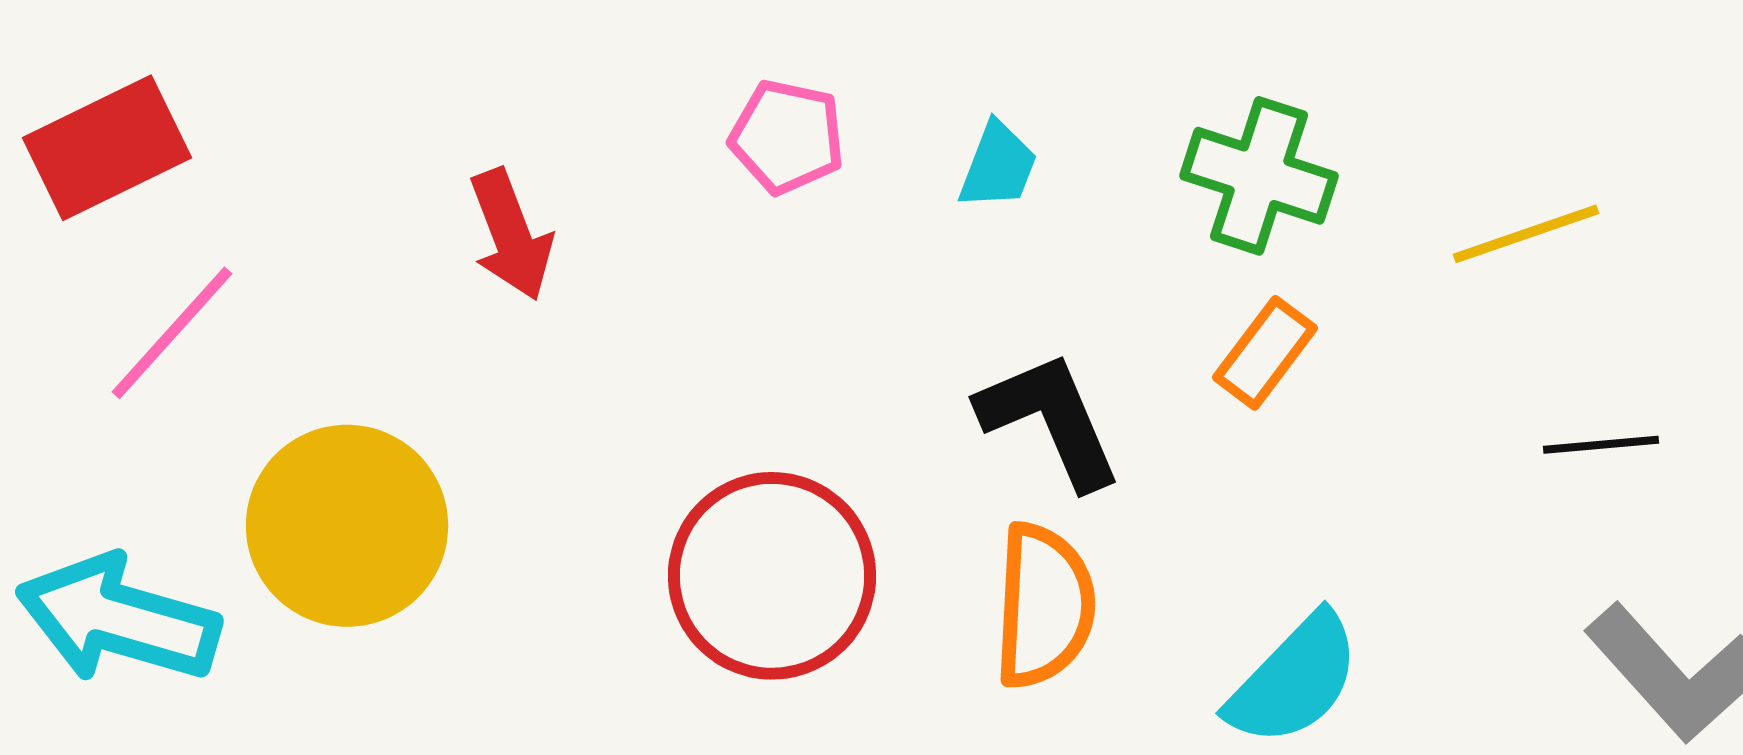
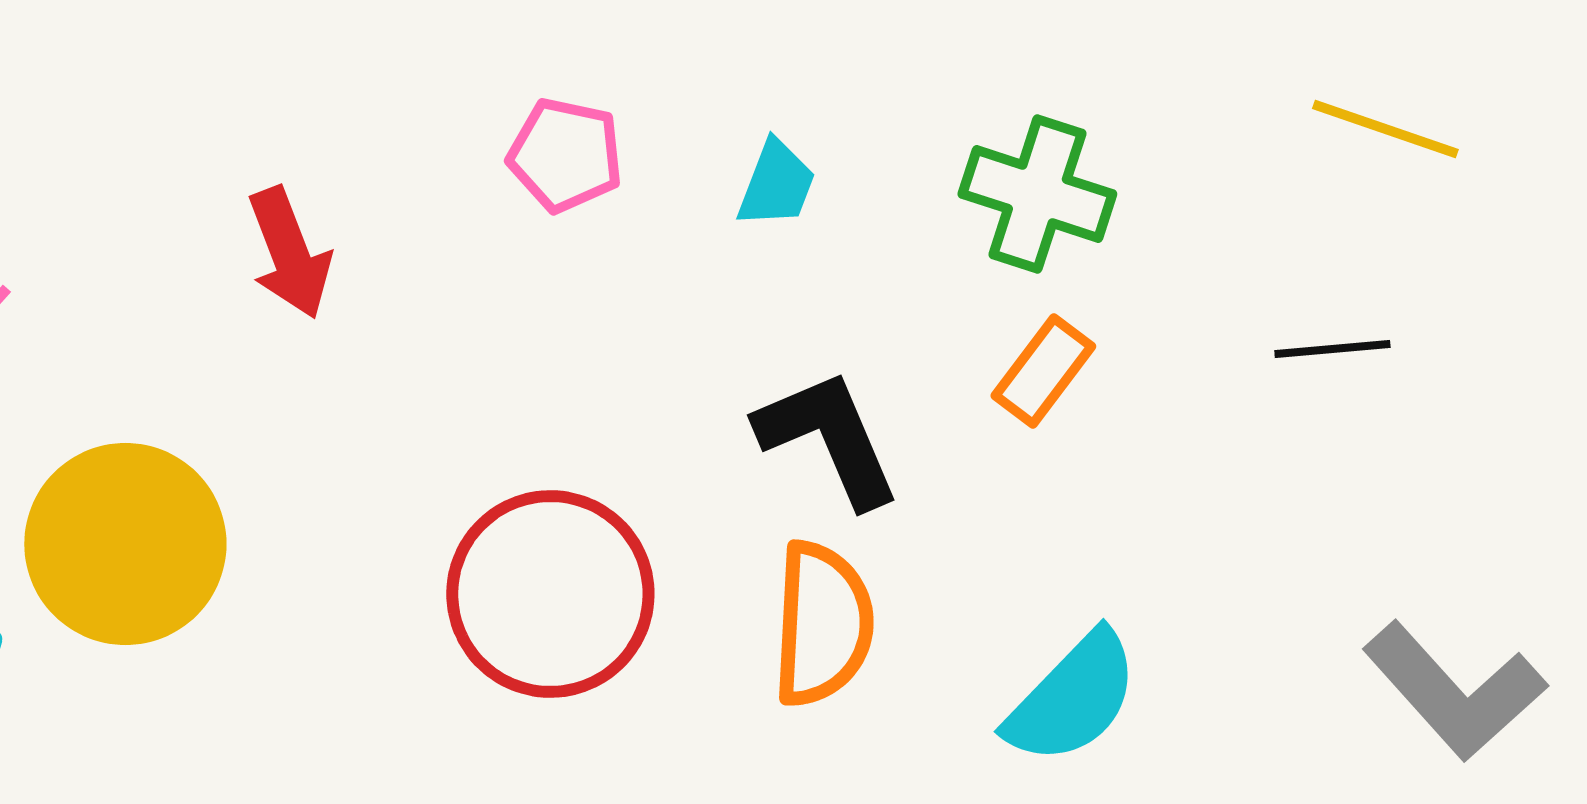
yellow line: (1526, 234) -> (1385, 129), moved, turned 38
black line: (1601, 445) -> (1332, 349), moved

